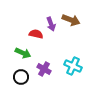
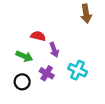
brown arrow: (71, 20) -> (86, 14), moved, turned 60
purple arrow: (51, 24) -> (54, 50), moved

